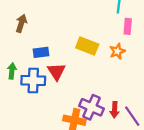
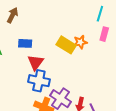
orange star: (117, 51) -> (80, 42), moved
blue cross: (33, 80) -> (39, 81), moved

